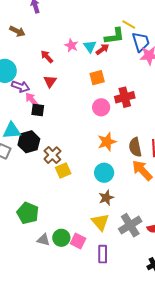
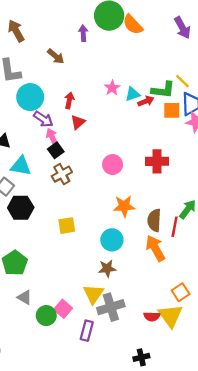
cyan triangle: (90, 46) -> (133, 94), turned 32
red arrow: (47, 57) -> (69, 100), moved, turned 40
orange square: (97, 78) -> (172, 110), moved
pink circle: (101, 107) -> (113, 165), moved
black square: (38, 110) -> (56, 150), turned 32
black hexagon: (29, 142) -> (21, 208), moved
brown cross: (52, 155) -> (62, 174), moved
gray cross: (130, 225) -> (111, 307), moved
green circle: (61, 238) -> (46, 316), moved

